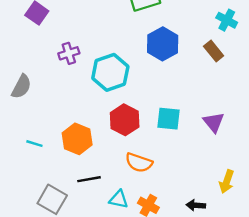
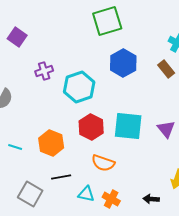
cyan square: (169, 119) -> (128, 126), size x1.4

